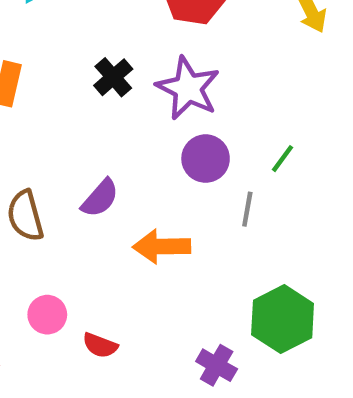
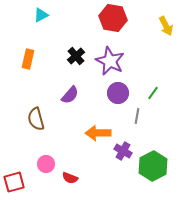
purple semicircle: (100, 198) -> (70, 95), moved
purple cross: (217, 365) -> (123, 151), moved

